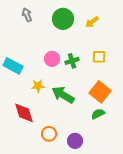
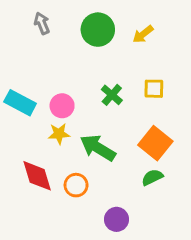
pink circle: (52, 59) -> (62, 106), moved
green cross: (72, 61) -> (112, 95), turned -32
orange circle: (49, 134) -> (76, 185), moved

